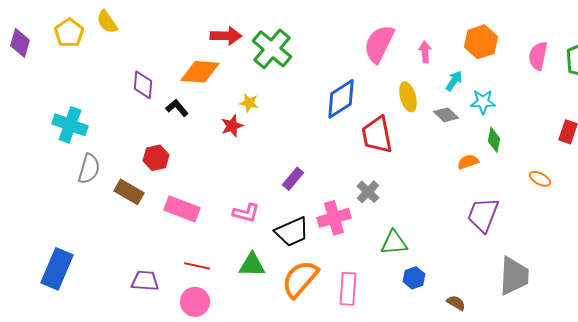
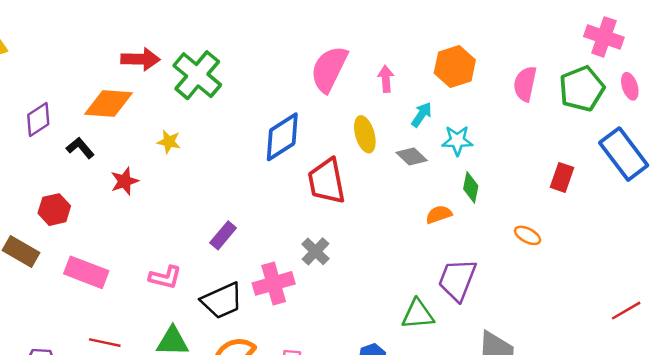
purple diamond: (143, 85) -> (38, 120), turned 52
red star: (232, 126) -> (125, 181), moved
green triangle: (394, 243) -> (418, 314), moved

